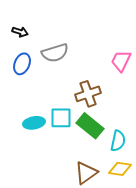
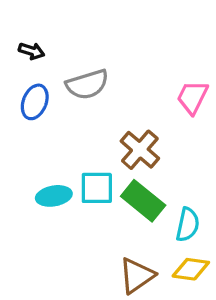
brown cross: (88, 94) -> (140, 150), turned -30

